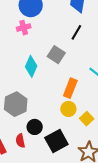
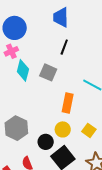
cyan diamond: (31, 66) -> (23, 70), moved
yellow circle: (68, 109) -> (63, 129), moved
black circle: (35, 127) -> (46, 142), moved

